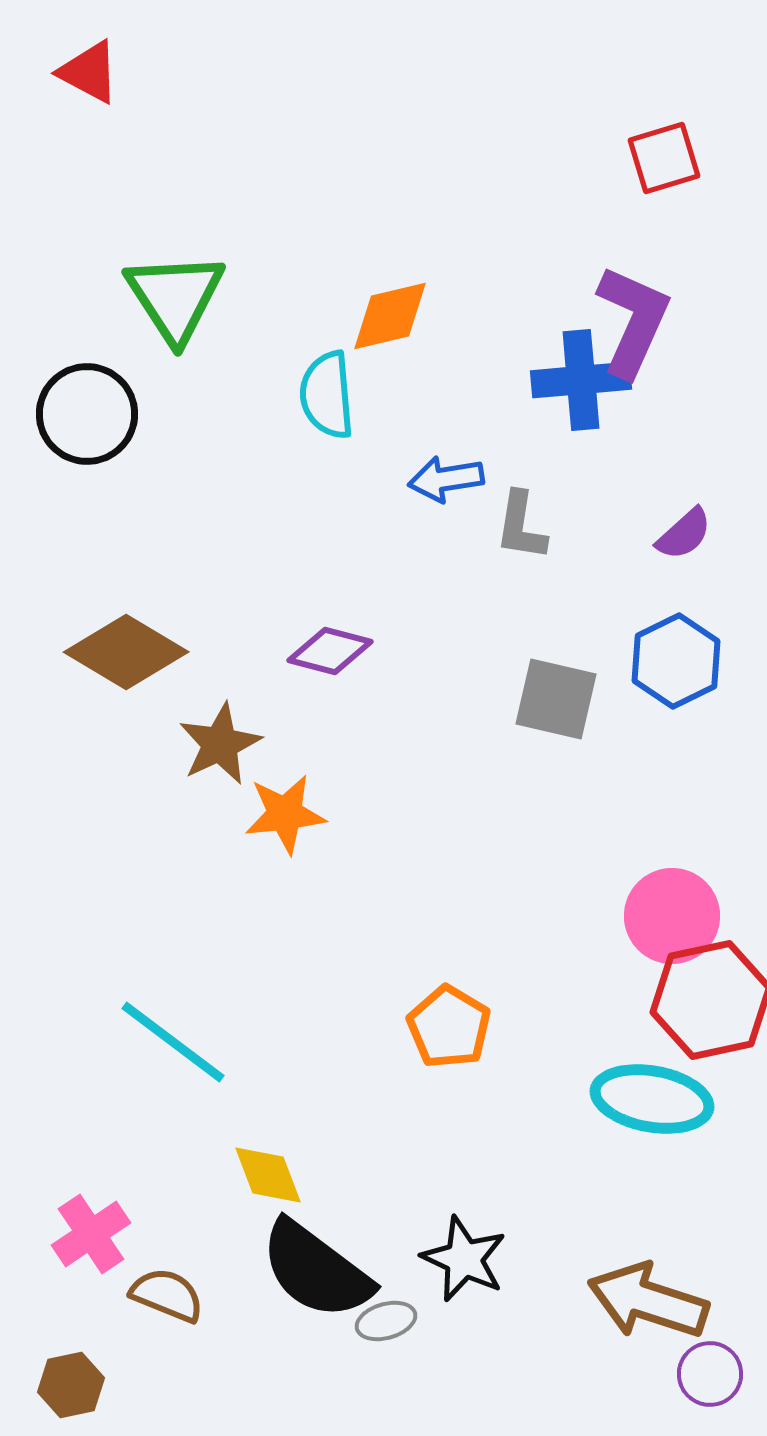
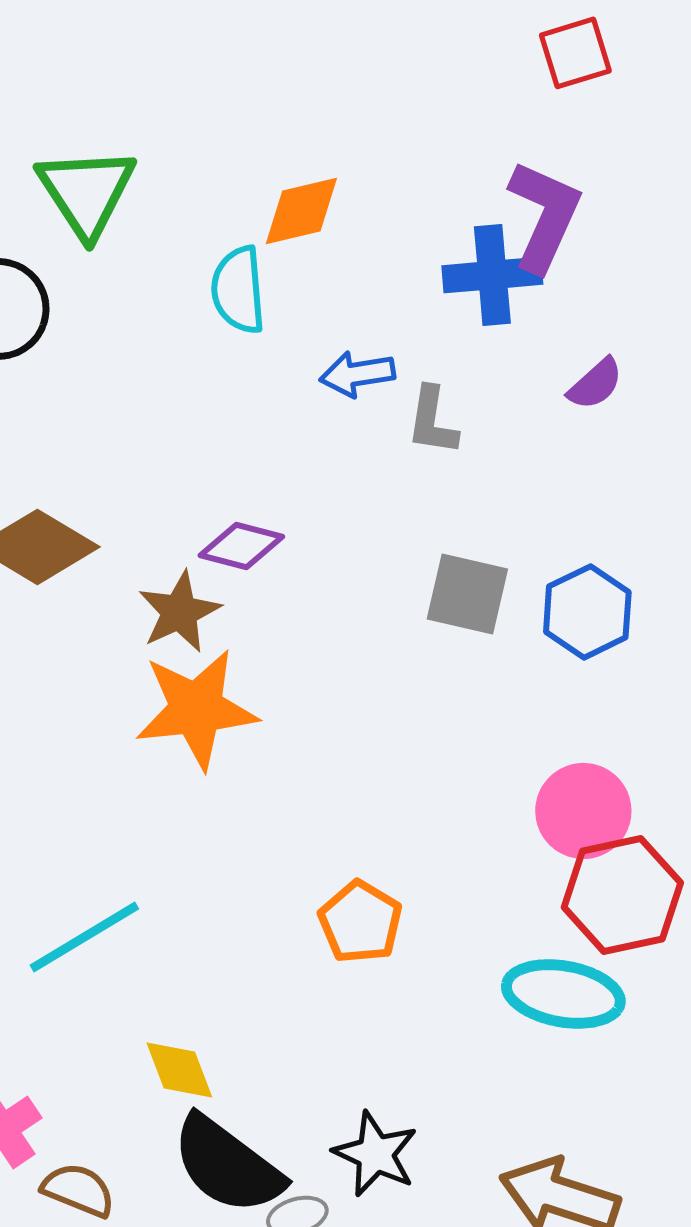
purple semicircle: (684, 534) -> (595, 384), moved
blue hexagon: (676, 661) -> (587, 612), moved
brown star: (220, 744) -> (179, 612), moved
orange star: (285, 814) -> (196, 709), size x1.5
cyan line: (173, 1042) -> (84, 937), turned -68

